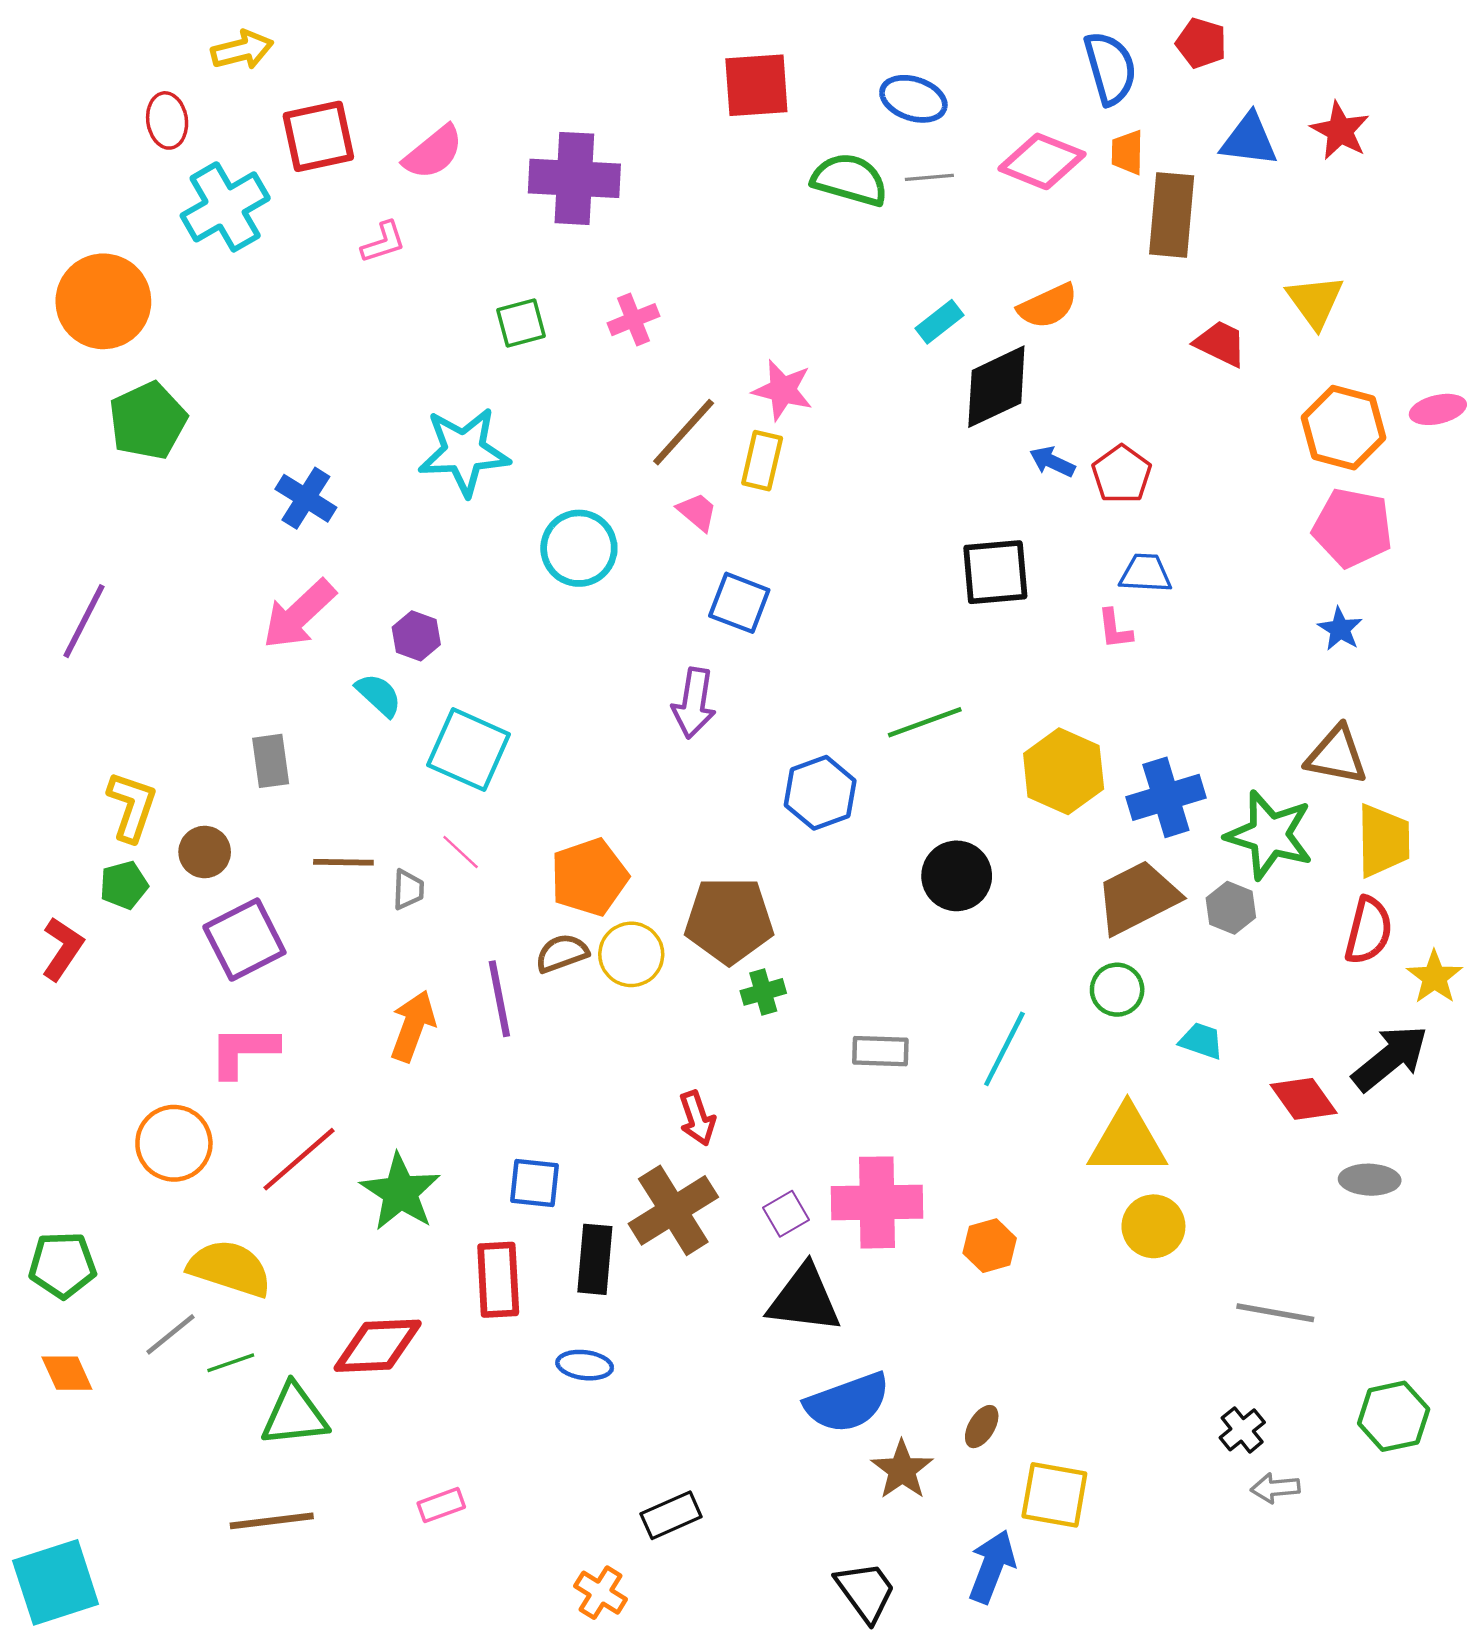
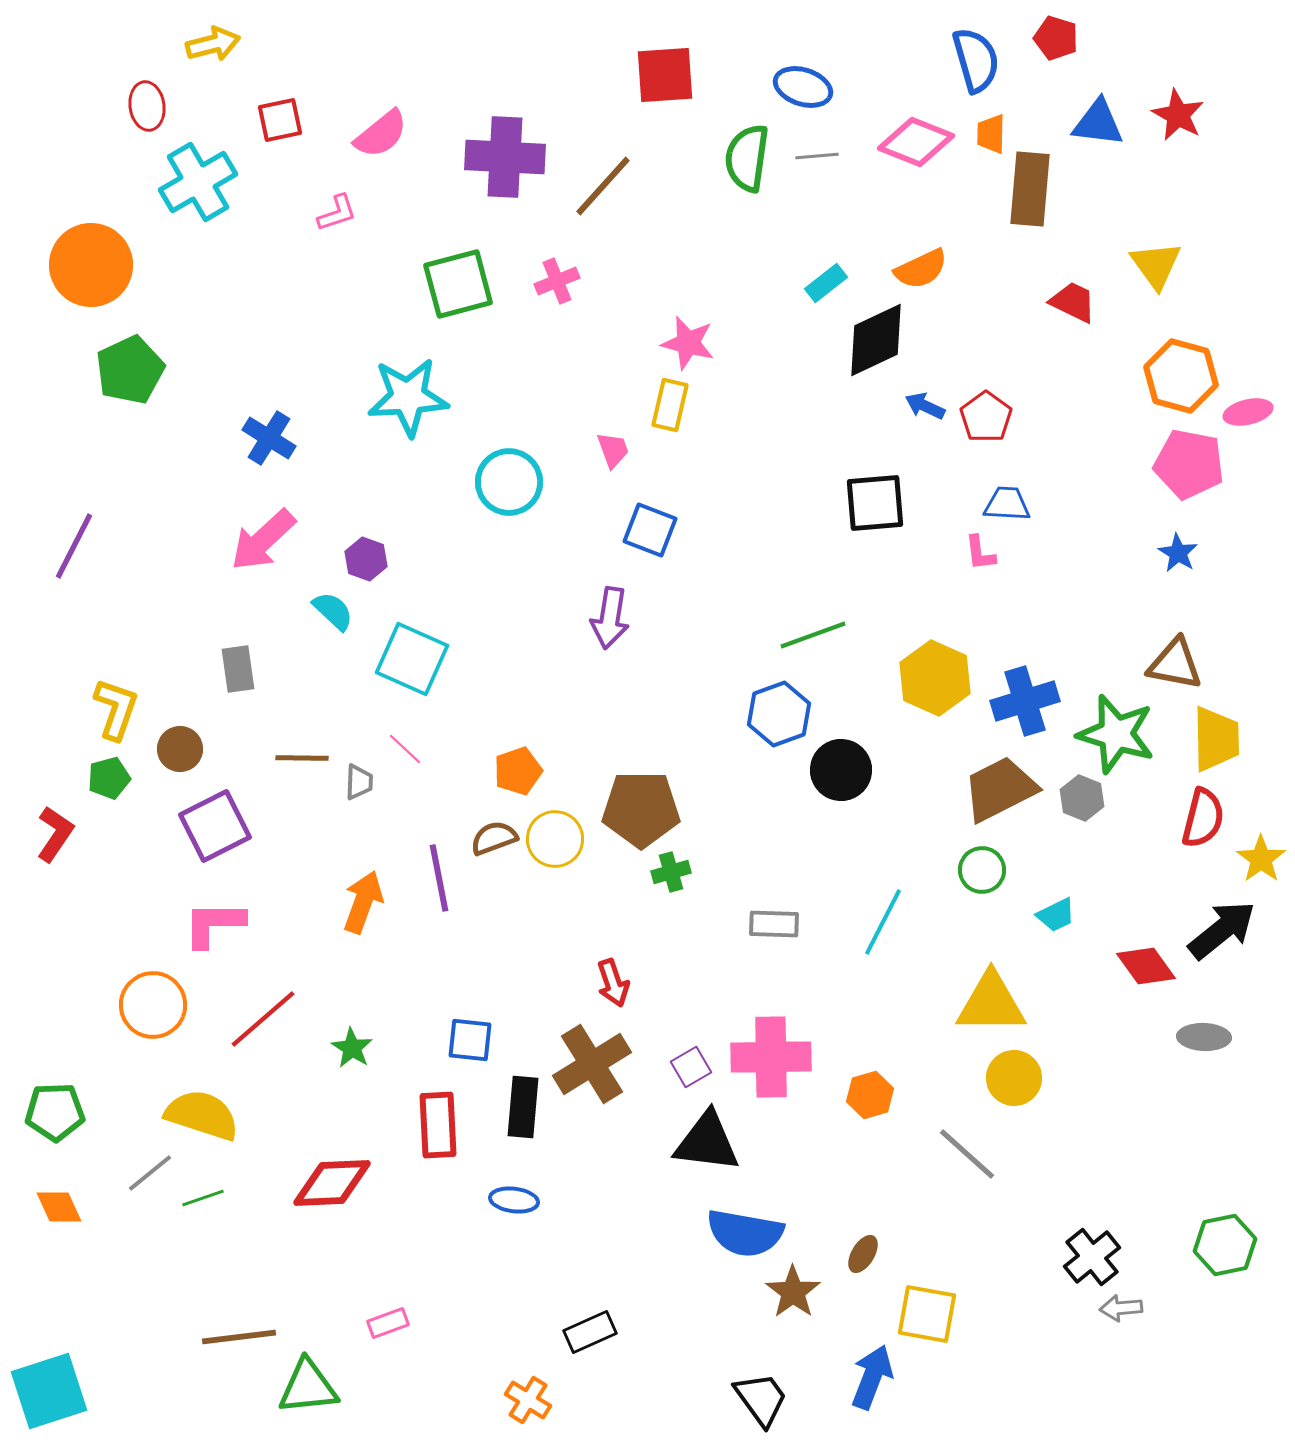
red square: (318, 136) -> (280, 120), size x0.7
green semicircle: (850, 180) -> (747, 158), turned -98
green square: (521, 323) -> (458, 284), size x1.6
pink ellipse: (1438, 409) -> (1248, 412), moved
brown line: (684, 432) -> (603, 186), moved
pink trapezoid: (697, 512) -> (613, 450), turned 30
blue hexagon: (820, 793) -> (779, 714), moved
orange pentagon: (589, 877) -> (518, 771), size x0.7
cyan trapezoid: (1201, 1041) -> (1056, 915), turned 135
green star: (400, 1192) -> (352, 1048), size x0.6
gray line: (1275, 1313) -> (967, 1154), moved, turned 32
blue semicircle: (847, 1403) -> (745, 1233), turned 30
green triangle: (295, 1415) -> (308, 1387), moved
black cross: (1242, 1430) -> (1092, 1257), size x1.4

